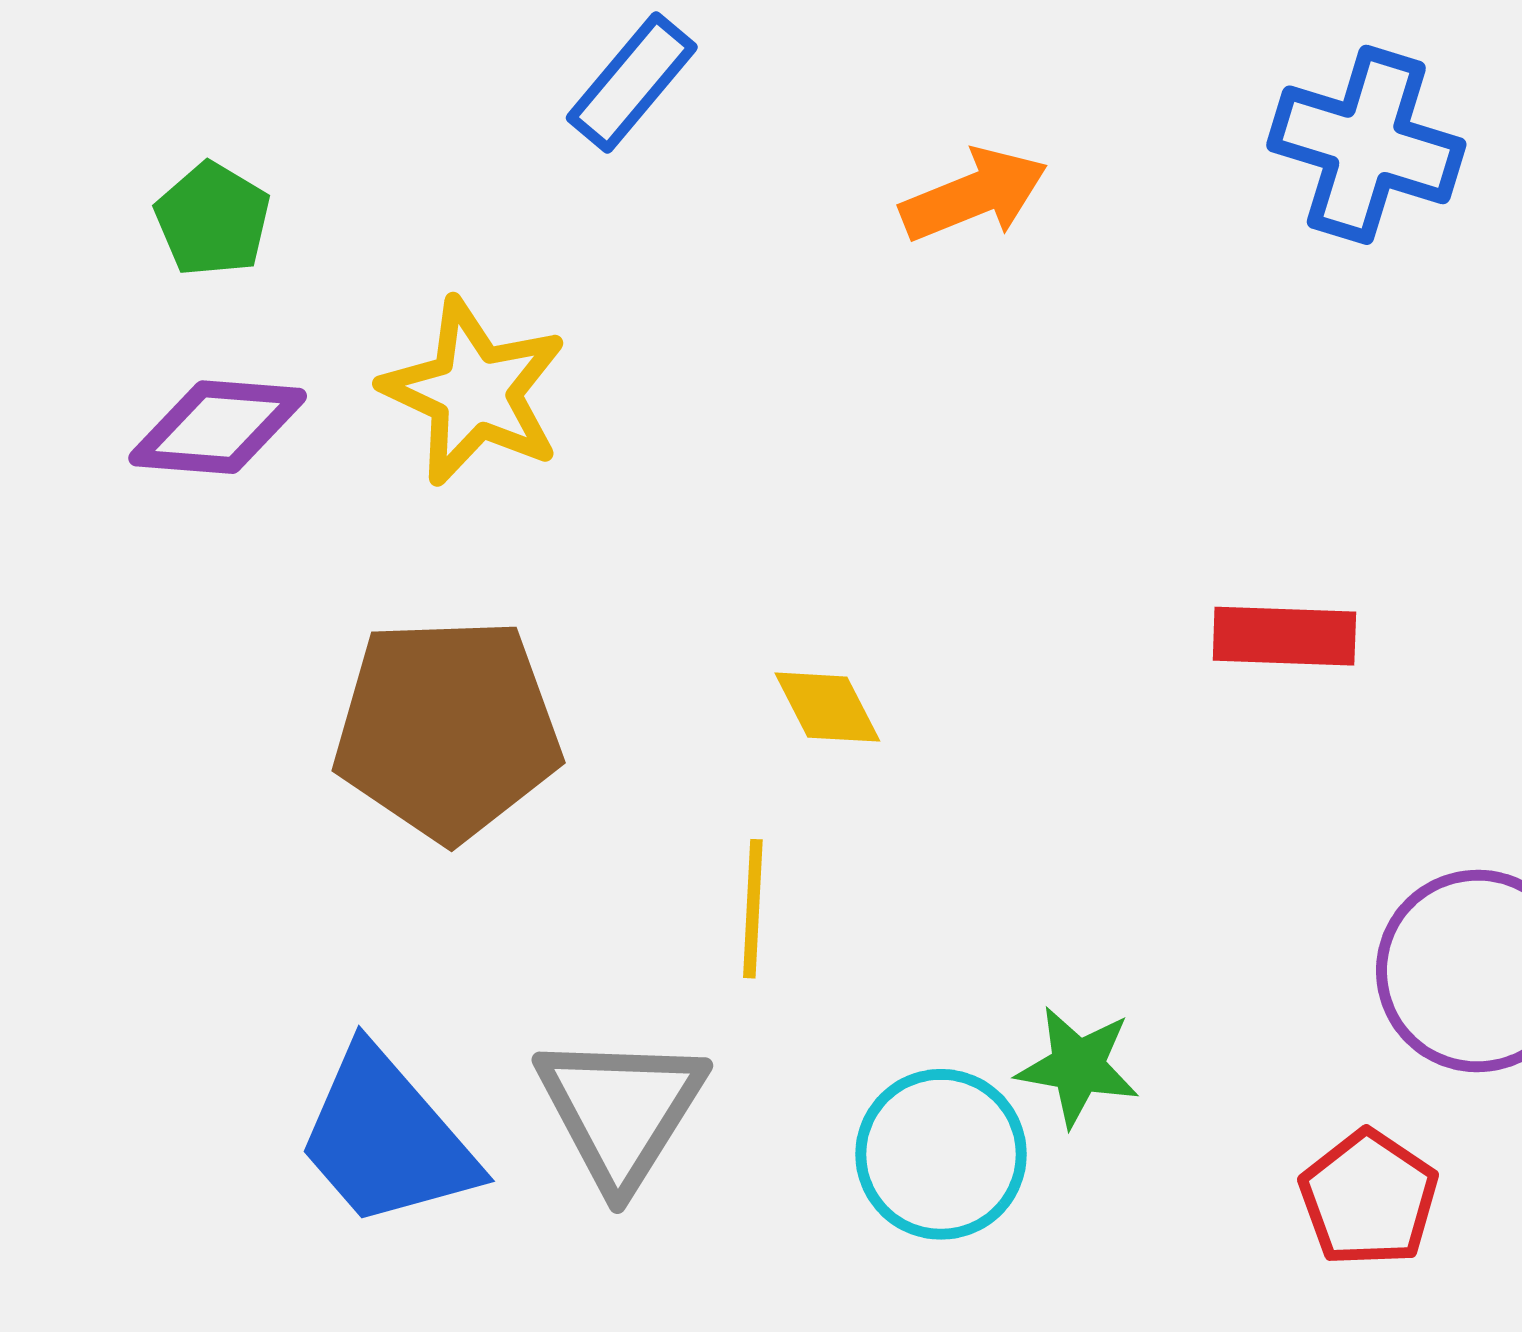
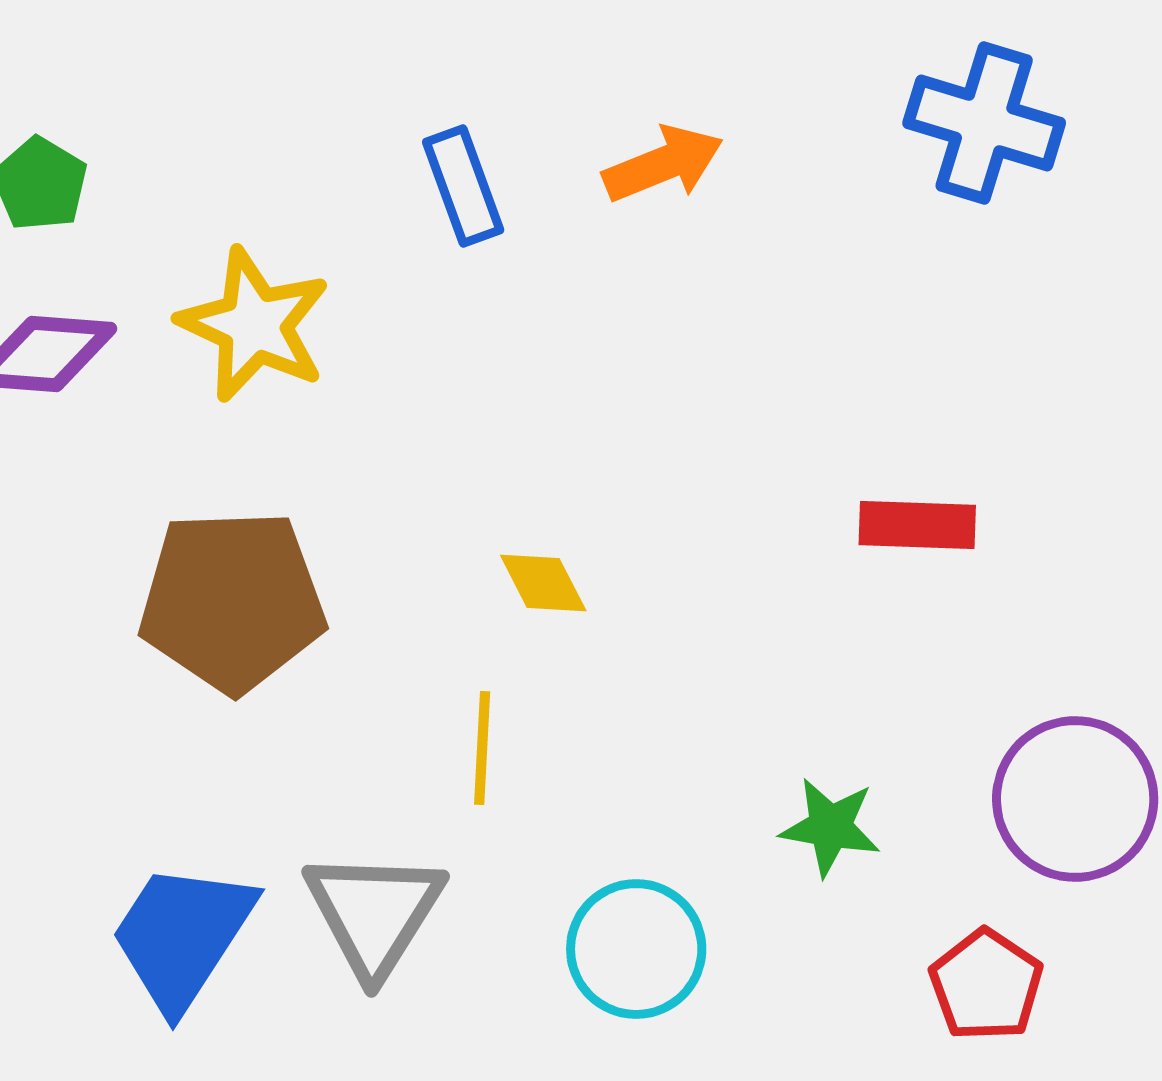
blue rectangle: (632, 83) -> (463, 186), moved, turned -60
green star: (1078, 1066) -> (830, 827), moved
blue trapezoid: (386, 1138) -> (182, 936), turned 74

